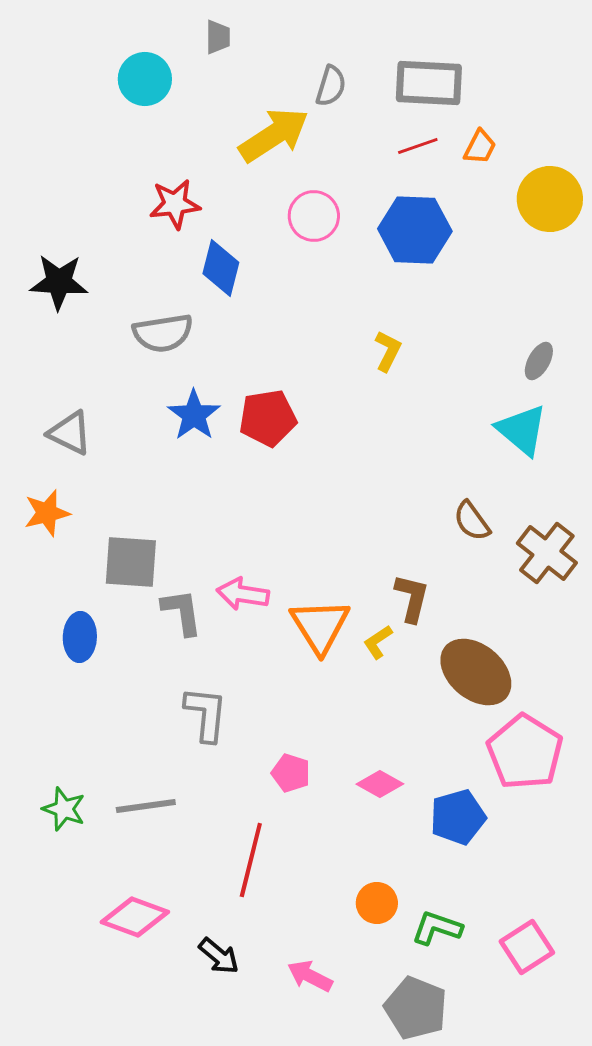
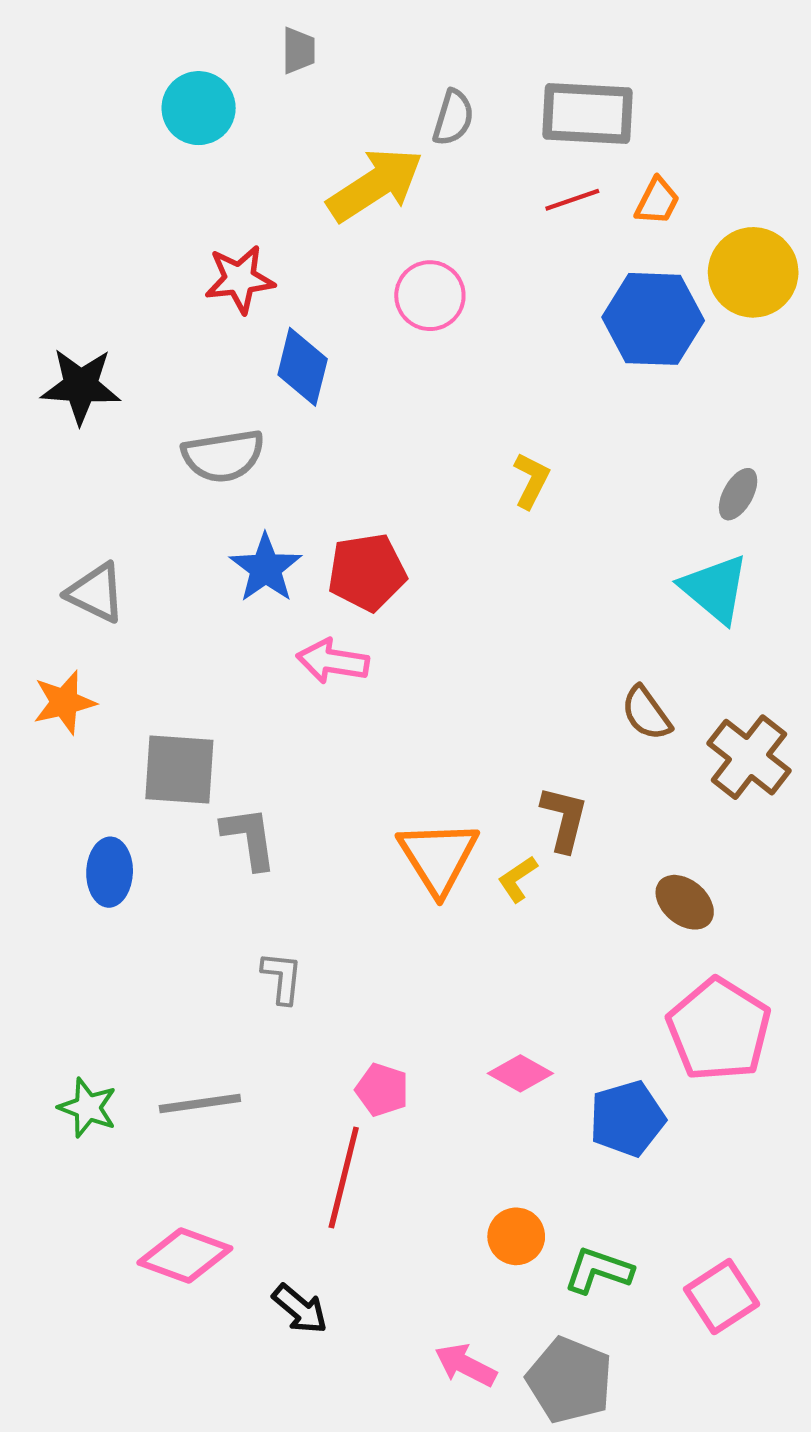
blue hexagon: (415, 230) -> (653, 319), moved
pink arrow: (243, 594) -> (333, 661), moved
brown ellipse: (476, 672) -> (685, 902), moved, size x0.6
gray L-shape: (206, 714) -> (282, 978), size x0.7
pink pentagon: (291, 773) -> (382, 1090), moved
pink arrow: (310, 976) -> (466, 1365), moved

